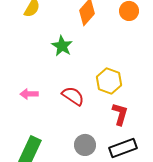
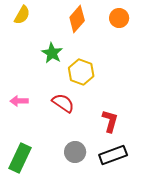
yellow hexagon: (109, 81) -> (81, 72), moved

